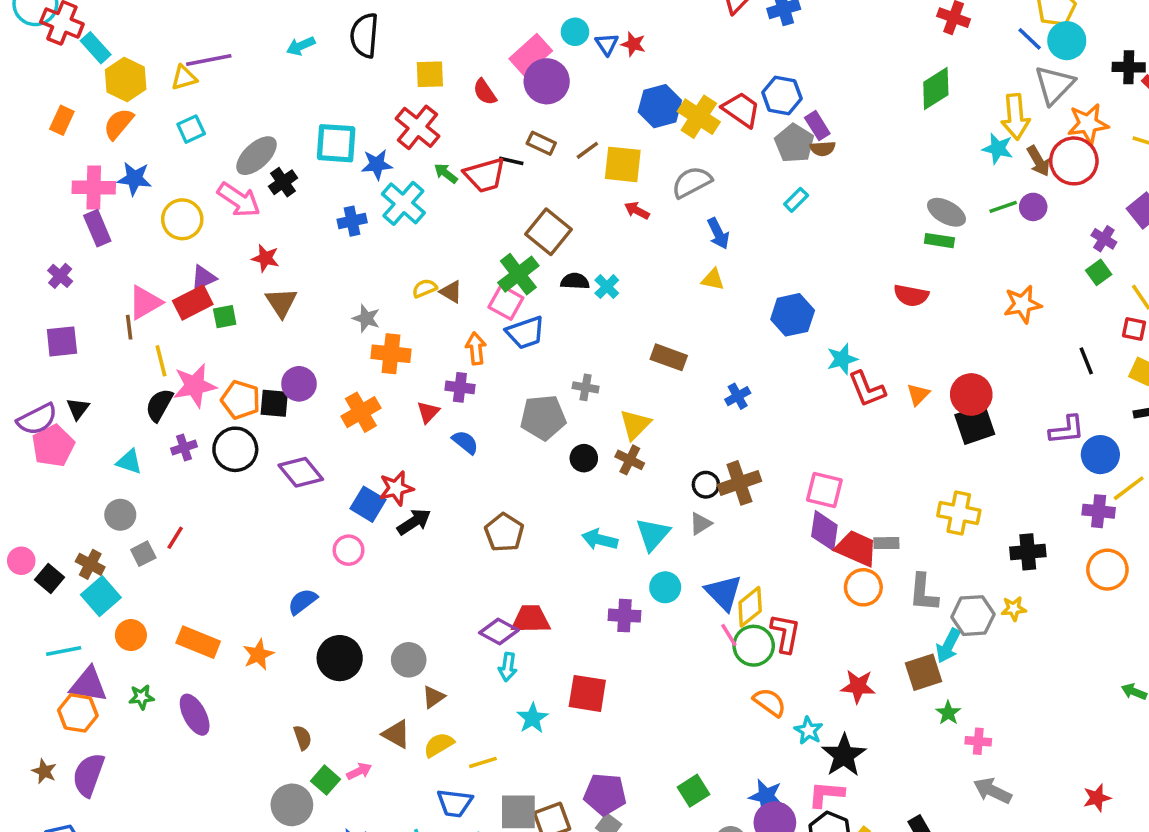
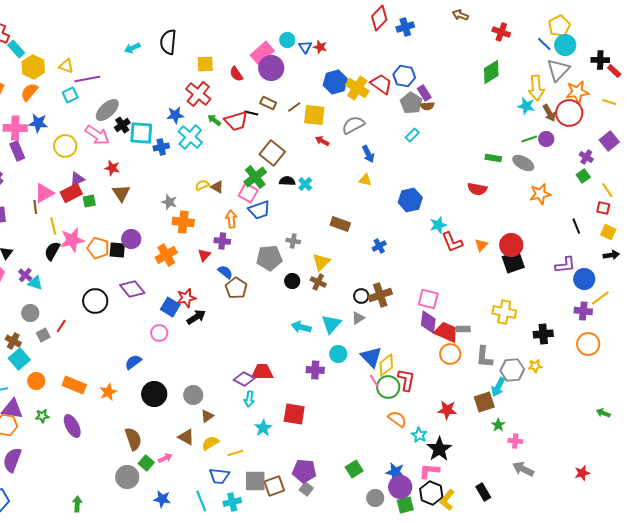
purple line: (209, 60) -> (87, 79), moved
yellow triangle: (184, 78) -> (66, 66), turned 35
cyan square: (336, 143) -> (141, 133), moved
gray ellipse: (946, 212) -> (523, 163), moved
purple cross: (184, 448) -> (25, 275), moved, turned -32
black circle: (235, 449) -> (95, 301), moved
brown pentagon: (504, 532) -> (236, 288), moved
brown semicircle: (303, 738) -> (133, 439), size x1.6

